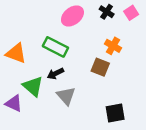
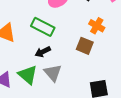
green triangle: (33, 86) -> (28, 75), moved

